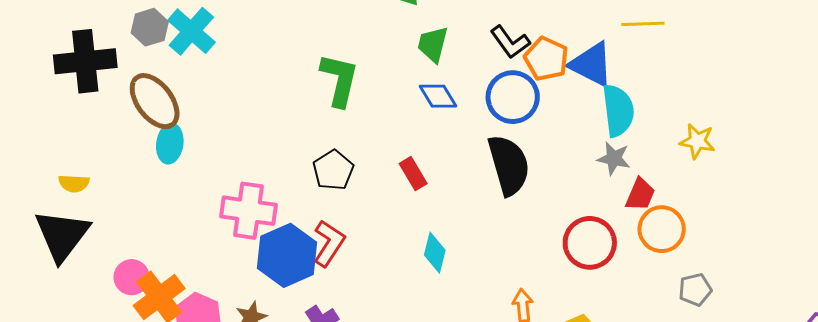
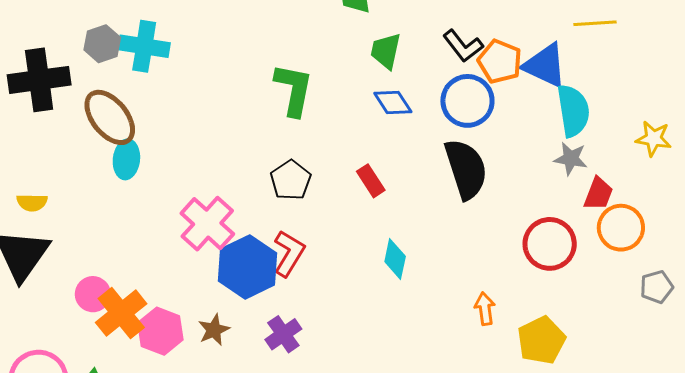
cyan cross: (191, 31) -> (144, 46), turned -30
pink cross: (248, 211) -> (207, 224), turned 36

